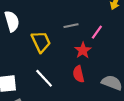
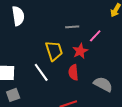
yellow trapezoid: (41, 42) -> (54, 51), moved

